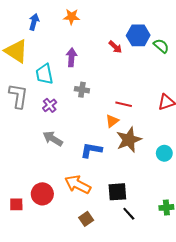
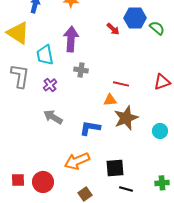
purple arrow: (72, 57) -> (71, 39), size x1.4
orange triangle: (112, 121) -> (110, 100), turned 32
orange arrow: (78, 185) -> (77, 161), turned -50
red circle: (42, 194) -> (43, 182), moved
black line: (129, 214) -> (126, 189), turned -32

